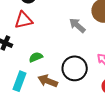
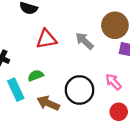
red triangle: (24, 20) -> (46, 39), moved
cyan rectangle: (19, 81) -> (16, 90), moved, turned -48

